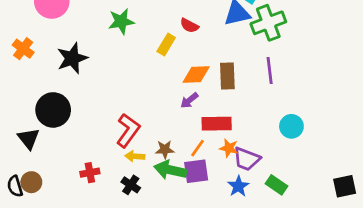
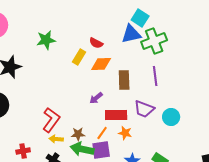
orange diamond: (196, 75) -> (101, 64), moved
purple trapezoid: (247, 159) -> (144, 109), moved

